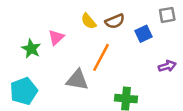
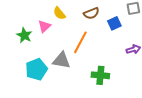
yellow semicircle: (89, 21) -> (59, 13), moved
cyan pentagon: (24, 91) -> (36, 69), moved

